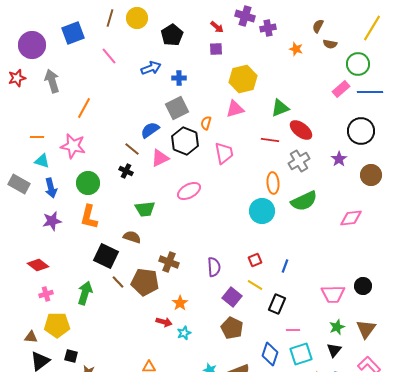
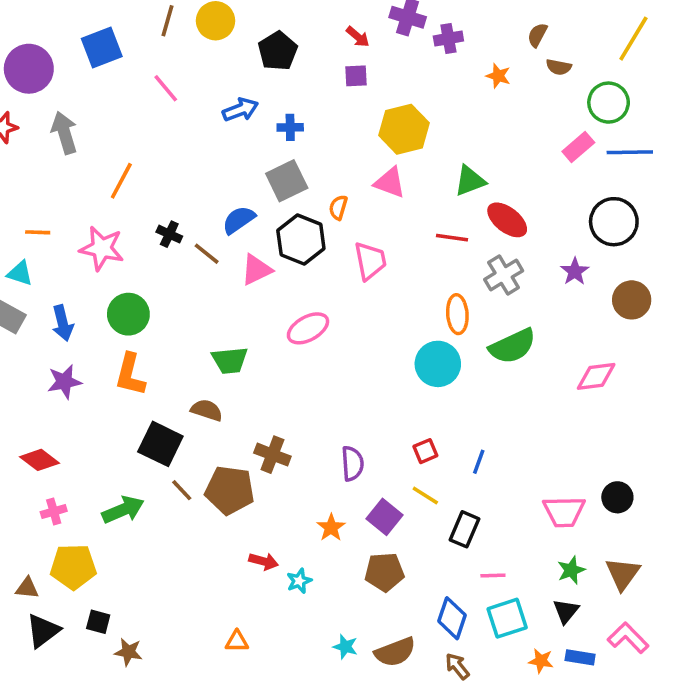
pink triangle: (235, 109) -> (390, 183), turned 36
cyan triangle: (42, 161) -> (20, 273), moved
black cross: (126, 171) -> (169, 234), moved
green arrow: (85, 293) -> (123, 510), turned 50
orange star: (180, 303) -> (331, 528), moved
brown pentagon: (232, 328) -> (384, 572), turned -30

